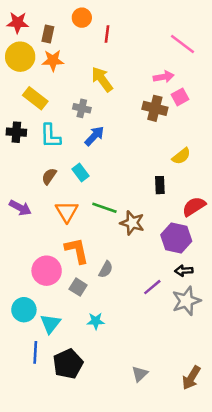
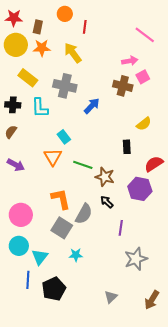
yellow arrow: (102, 79) -> (73, 53), moved
gray cross: (82, 108) -> (65, 86), size x1.6
blue arrow: (94, 136) -> (92, 106), moved
brown semicircle: (49, 176) -> (11, 132), moved
orange triangle: (67, 212) -> (53, 157), moved
gray semicircle: (106, 269) -> (84, 214), size x1.5
pink circle: (47, 271) -> (21, 215), moved
black arrow: (184, 271) -> (107, 202), moved, turned 48
gray square: (78, 287) -> (62, 228), size x1.5
purple line: (152, 287) -> (121, 228), turned -42
gray star: (186, 301) -> (136, 259), moved

